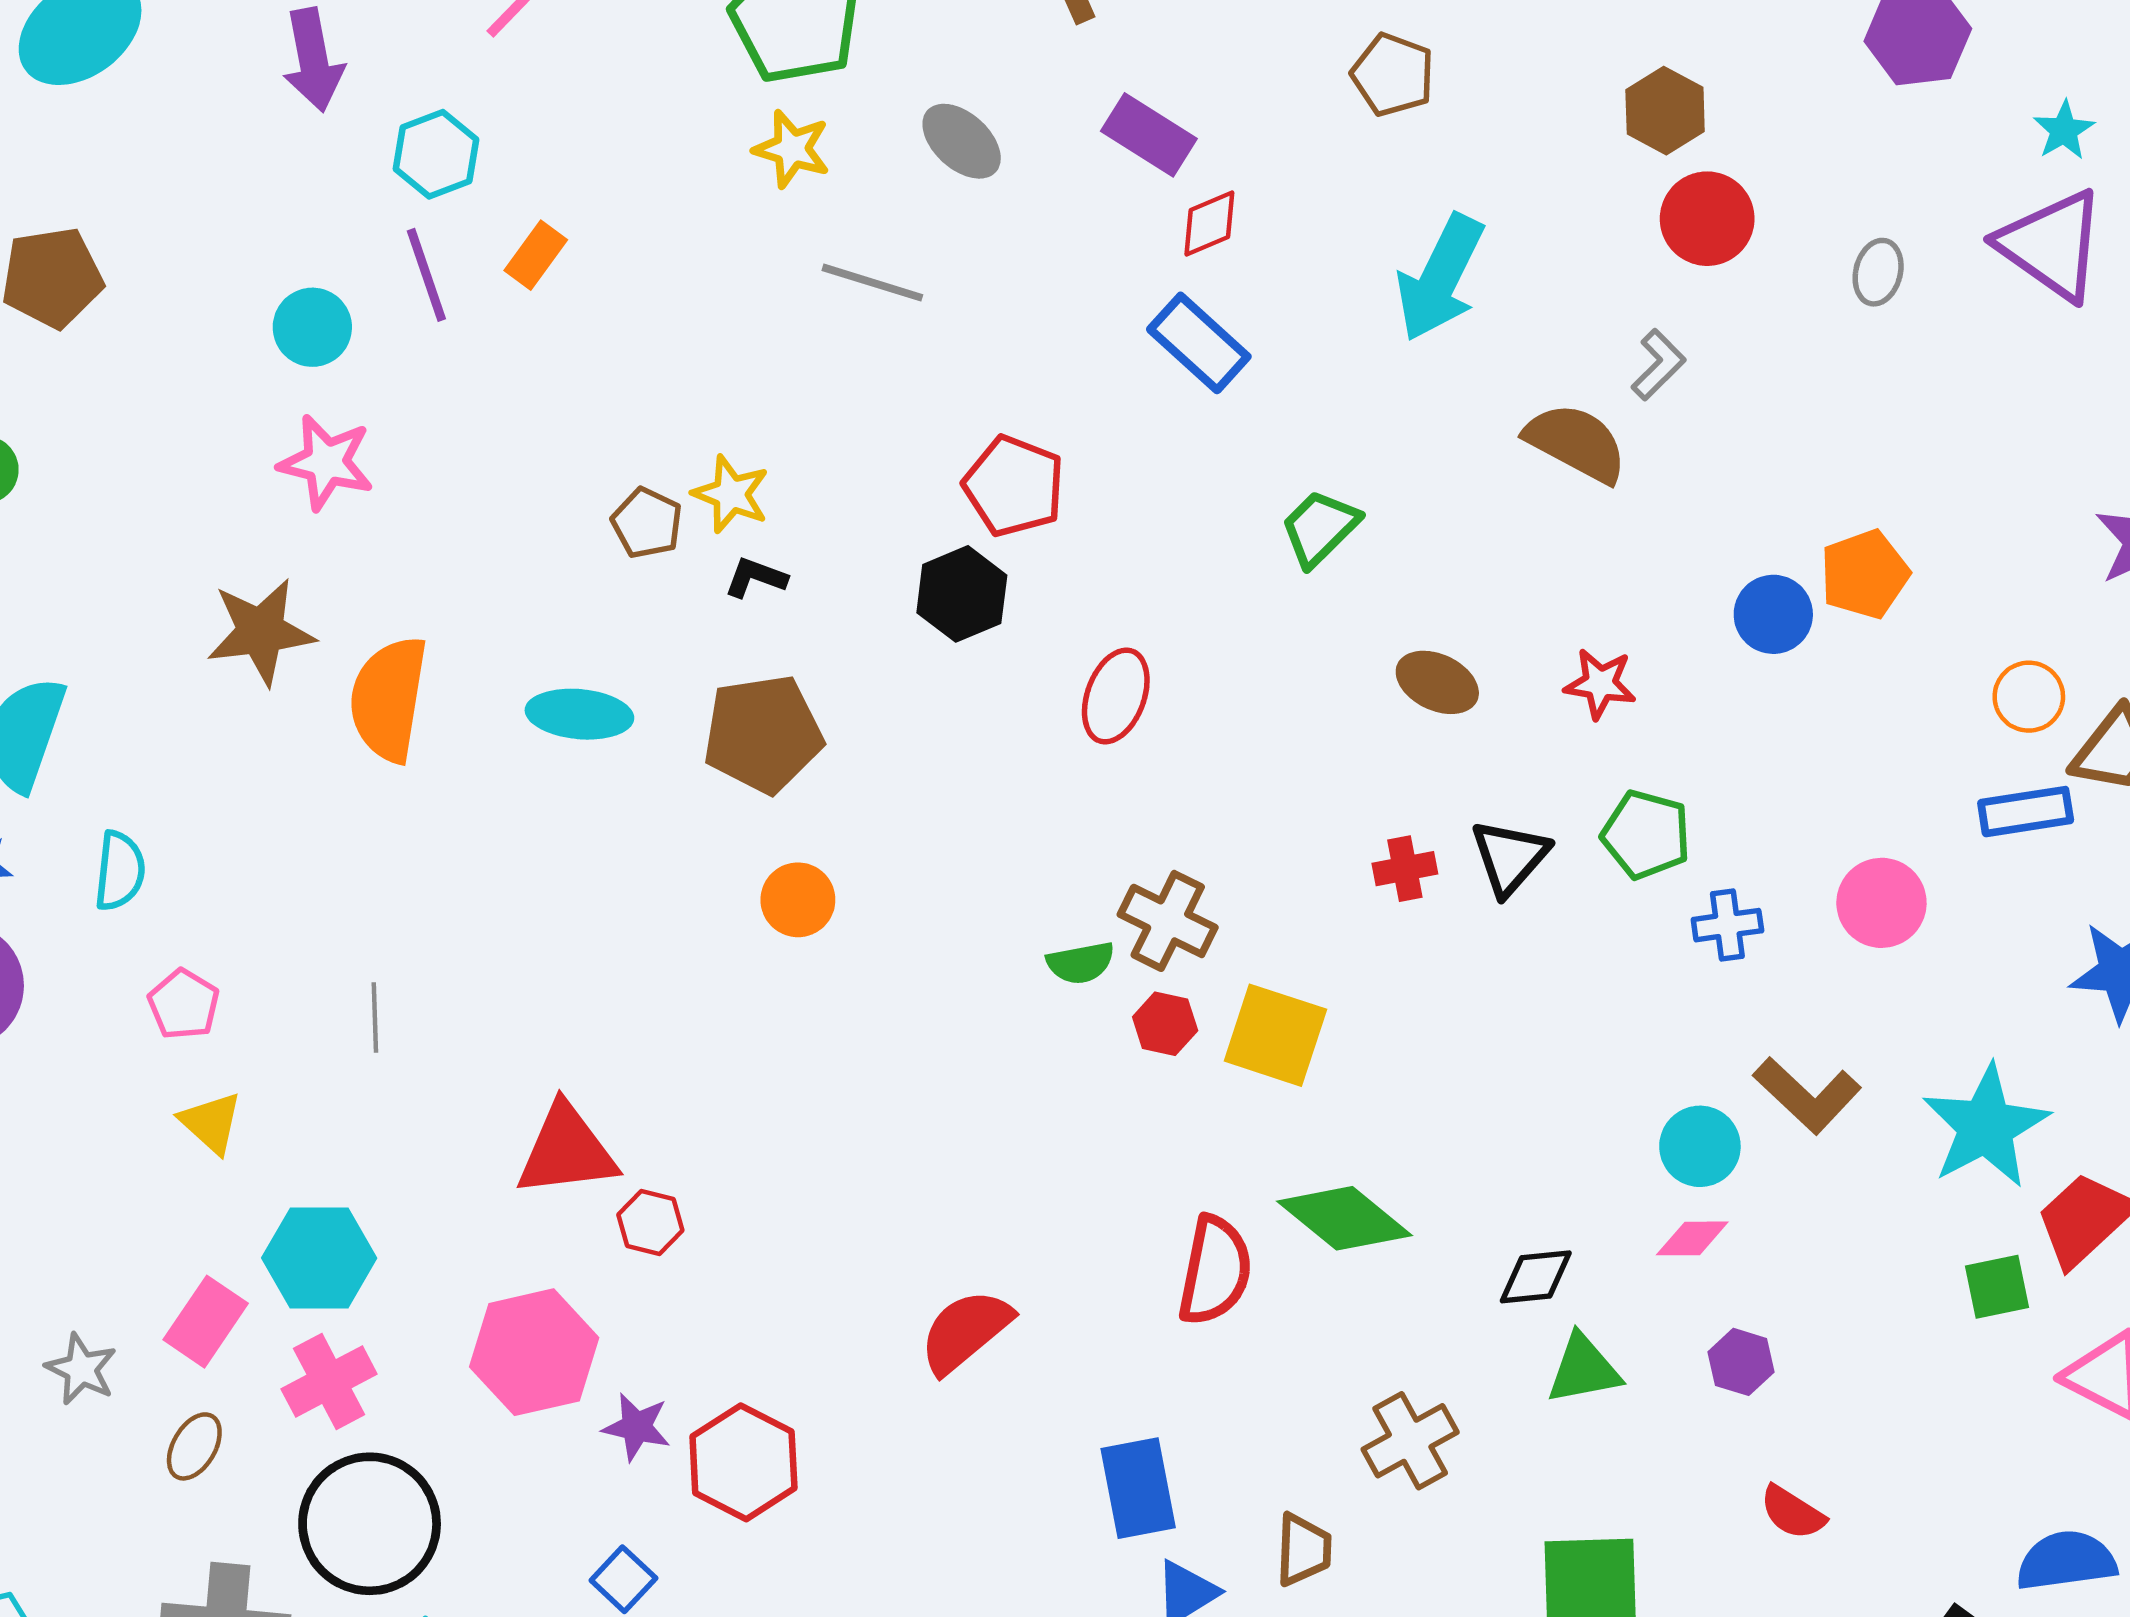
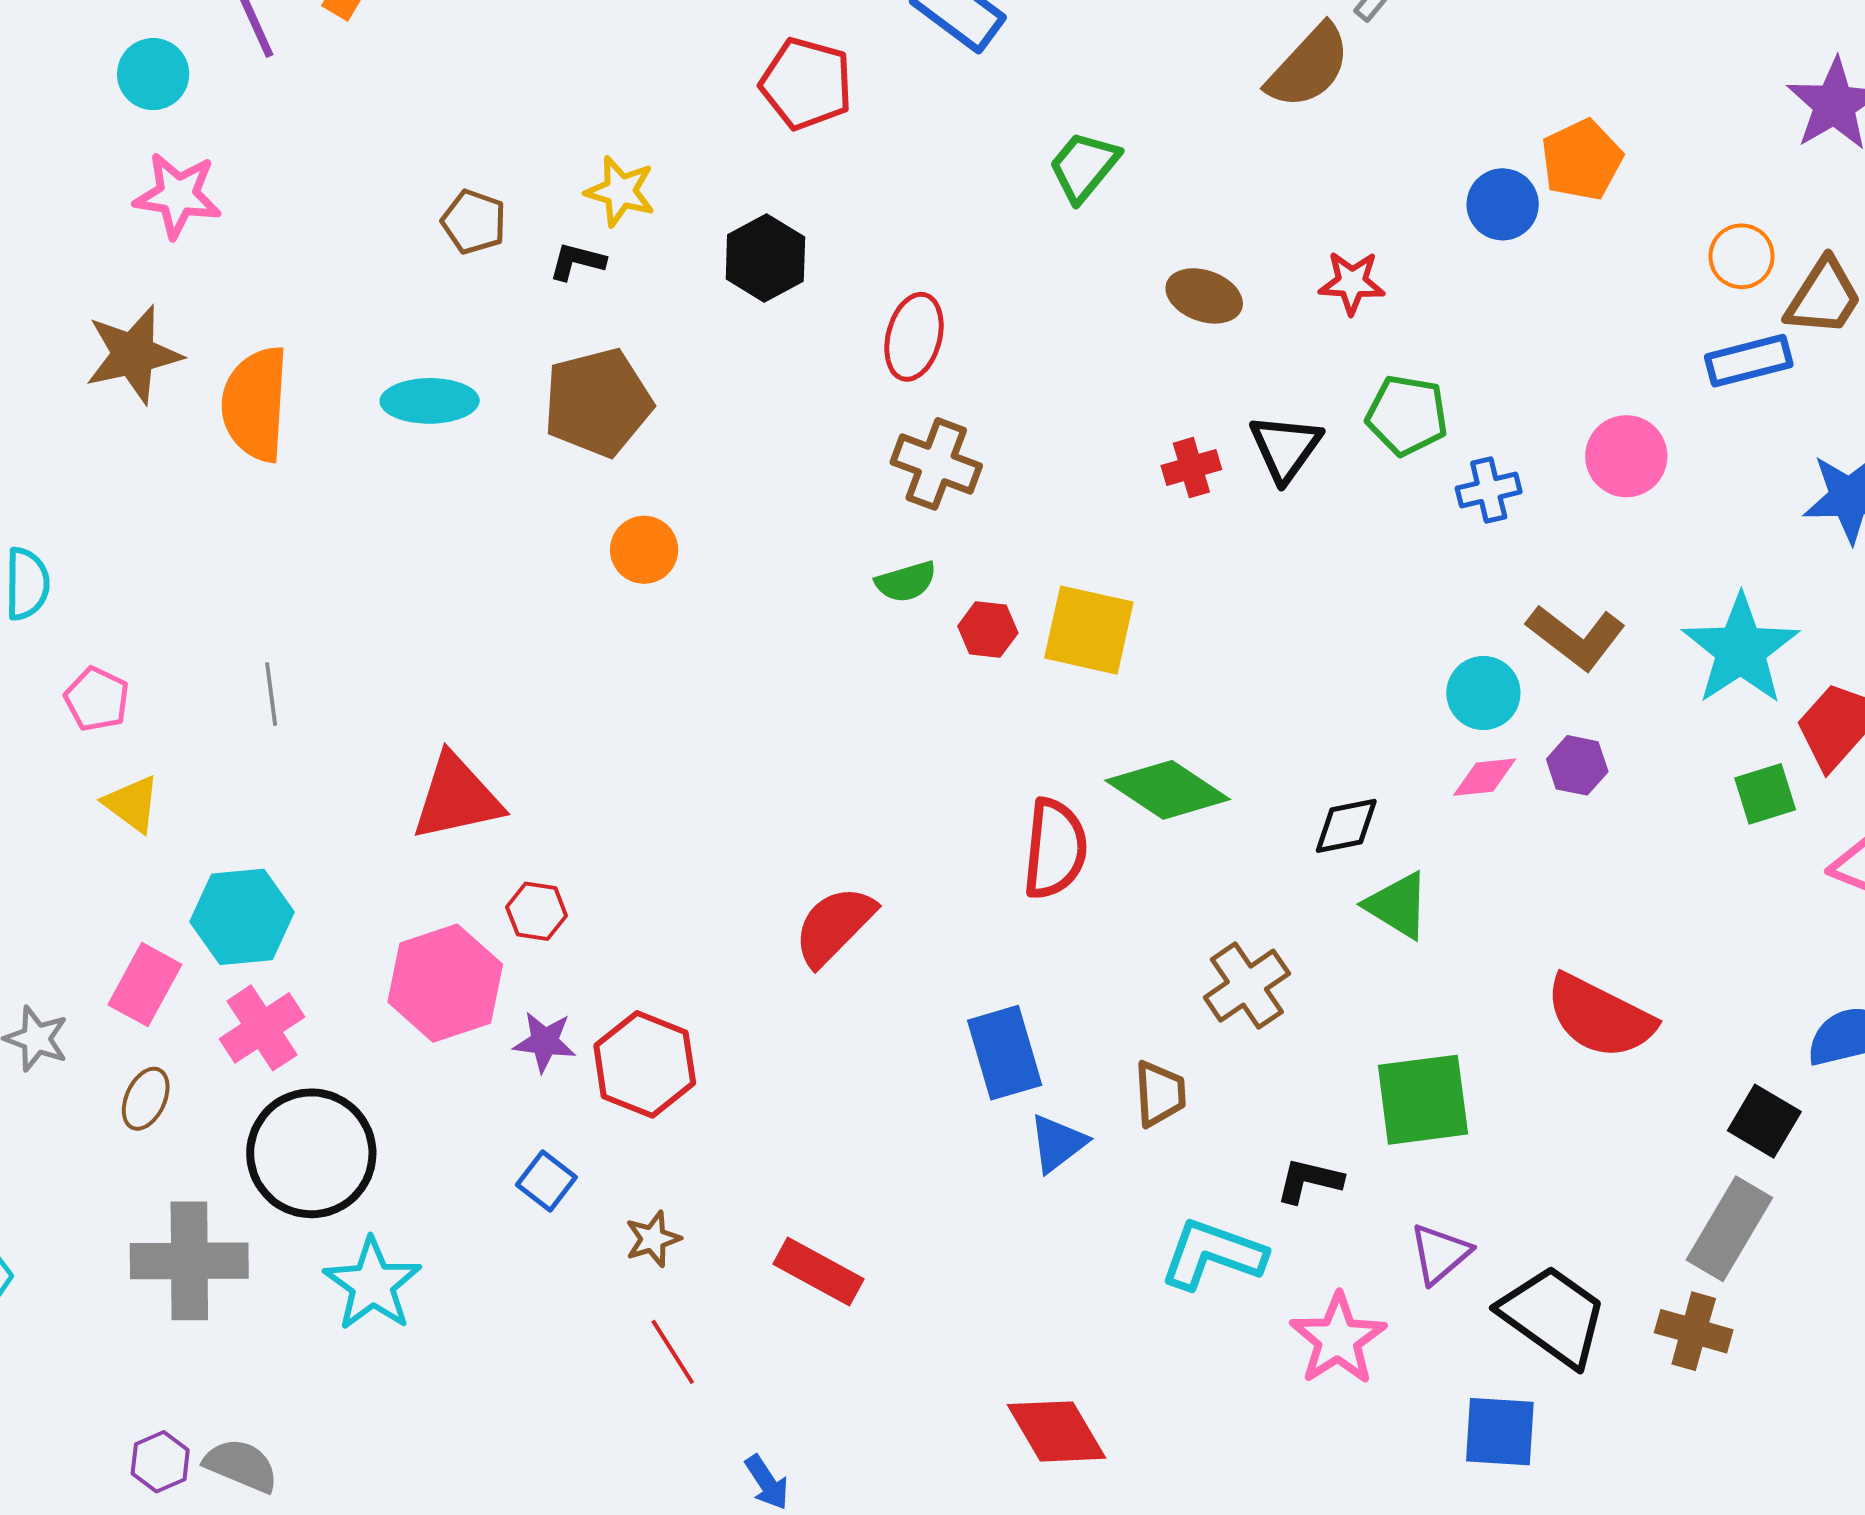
brown semicircle: (1576, 443) -> (1309, 66), turned 110
red pentagon: (1014, 486) -> (806, 84), moved
yellow star: (731, 494) -> (620, 191), moved
brown cross: (1168, 921) -> (936, 464), moved
red hexagon: (650, 1223) -> (537, 911), moved
purple hexagon: (1741, 1362) -> (1577, 765), moved
green triangle: (1584, 1369) -> (1398, 905), turned 48
red semicircle: (1793, 1513) -> (1600, 1017), size x1.8

